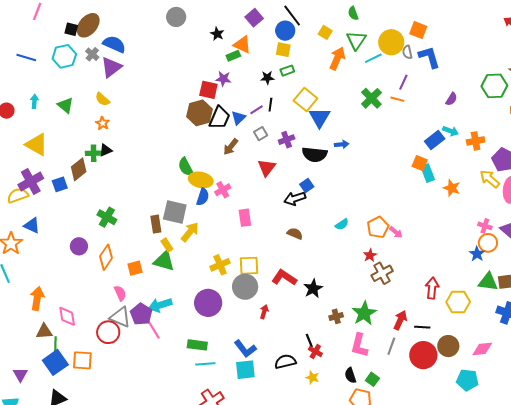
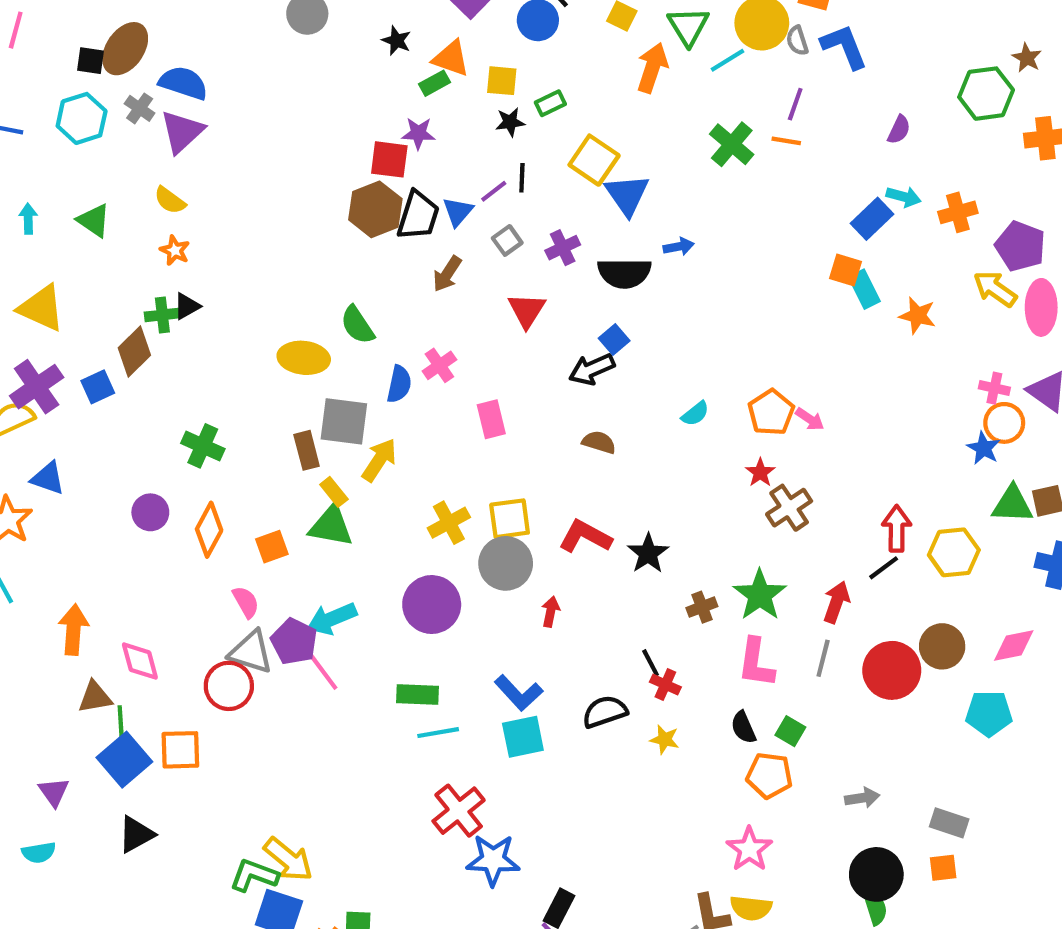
yellow square: (283, 50) -> (502, 81), moved
yellow ellipse: (201, 180) -> (304, 358), moved
black line: (422, 327) -> (884, 568), moved, turned -35

